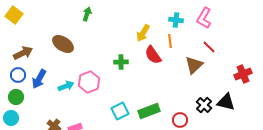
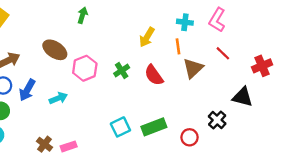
red semicircle: (153, 55) -> (154, 75), moved
green cross: (121, 62) -> (122, 71), turned -32
brown triangle: (194, 65) -> (193, 68), moved
red cross: (243, 74) -> (262, 66), moved
pink hexagon: (89, 82) -> (85, 68), moved
black triangle: (226, 102) -> (242, 97), moved

